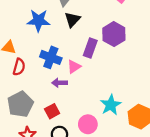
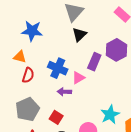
blue star: (38, 21) -> (32, 31), moved
red square: (52, 111) -> (56, 117), turned -32

